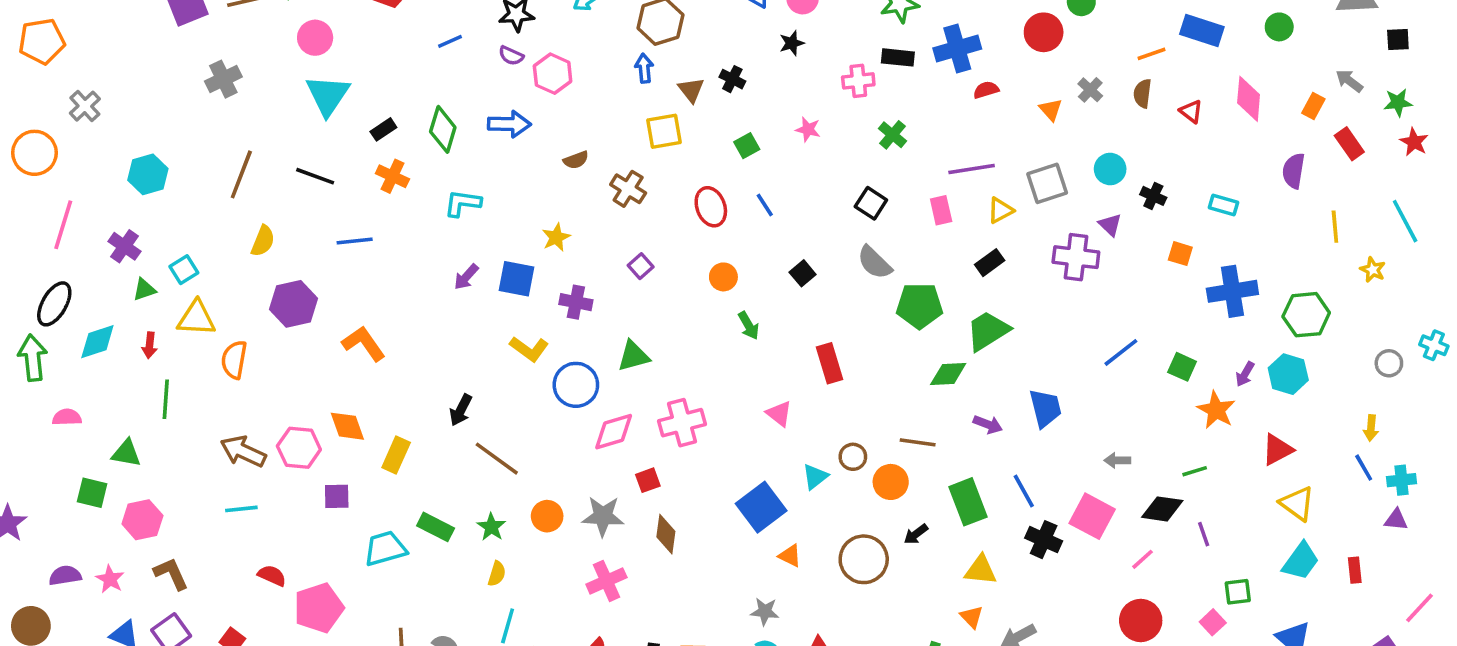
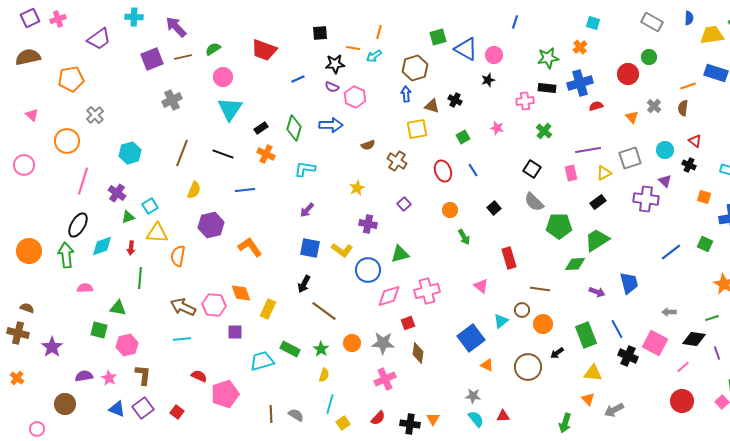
brown triangle: (691, 90) -> (432, 106), turned -35
red triangle: (1191, 111) -> (695, 141), moved
blue square: (517, 279) -> (310, 248), moved
green square: (1182, 367) -> (705, 244), moved
brown line: (918, 442) -> (540, 289), moved
brown L-shape: (171, 574) -> (143, 375), turned 30

